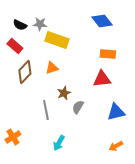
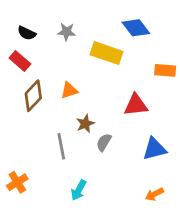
gray star: (40, 24) -> (67, 32), moved
yellow rectangle: (57, 40) -> (107, 53), moved
orange rectangle: (108, 54) -> (165, 70), moved

